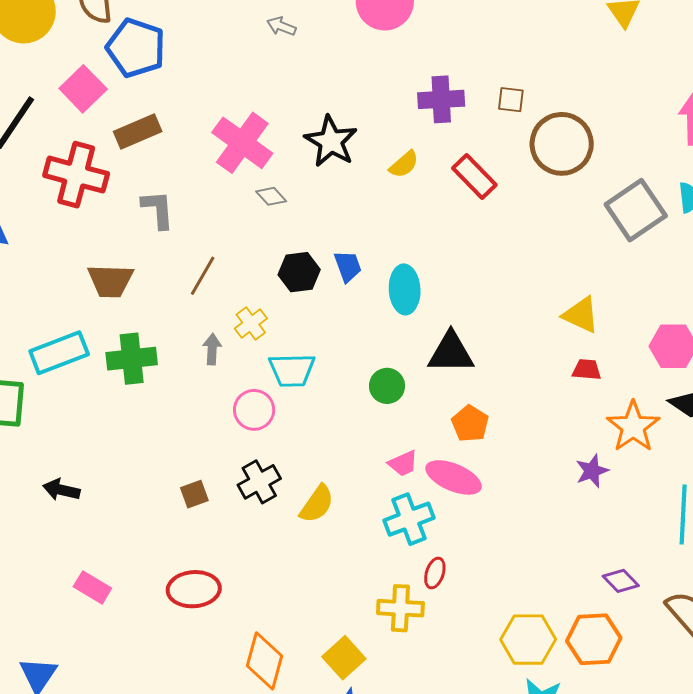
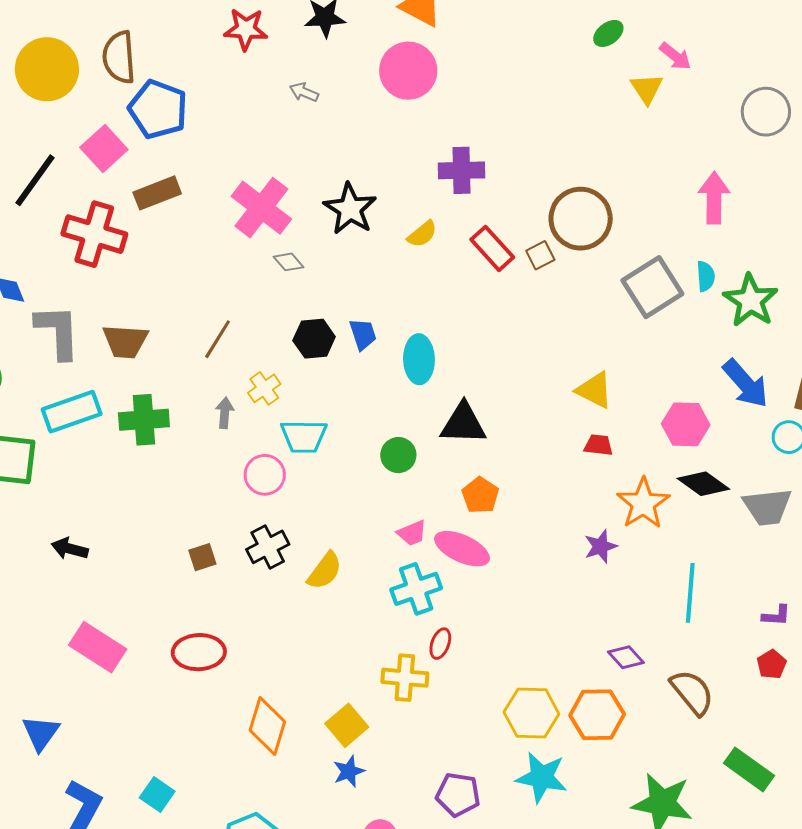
brown square: (511, 100) -> (540, 255), moved, turned -36
gray L-shape: (158, 209) -> (58, 332), moved, size x1.4
pink rectangle: (92, 587) -> (98, 647), size x1.5

